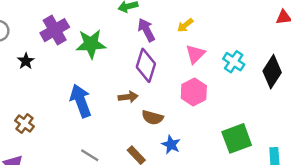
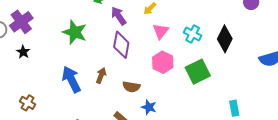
purple cross: (55, 30) -> (21, 22), moved
green star: (91, 44) -> (75, 32), turned 30
brown arrow: (128, 97) -> (101, 75), moved, turned -56
green square: (237, 138) -> (198, 72), moved

